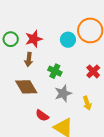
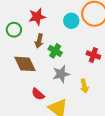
green circle: (11, 39) -> (14, 30), moved
brown arrow: (29, 60) -> (39, 41), moved
red cross: (93, 71) -> (93, 55), turned -32

